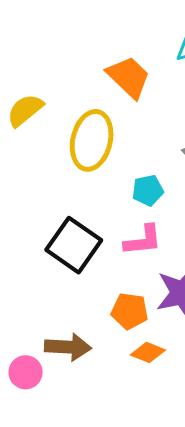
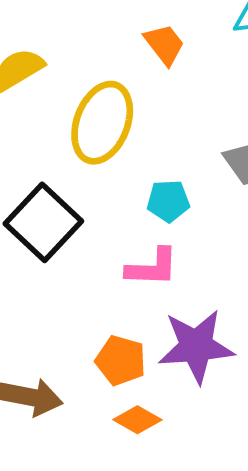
orange trapezoid: (129, 77) -> (164, 44), size x0.7
black square: (74, 245) -> (43, 222), moved

